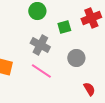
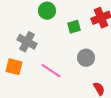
gray cross: (40, 45) -> (27, 42), moved

